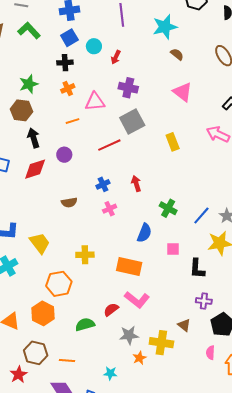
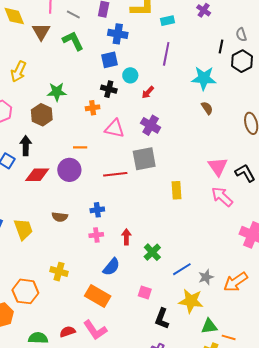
black cross: (65, 63) -> (109, 89), moved
pink triangle: (182, 92) -> (218, 167), moved
orange line: (73, 121) -> (80, 147), moved
black arrow: (34, 138) -> (26, 146), moved
purple circle: (64, 155) -> (69, 170), size x1.5
red arrow: (136, 184) -> (126, 237), moved
blue semicircle: (144, 233) -> (111, 267), moved
yellow trapezoid: (40, 243) -> (23, 229), moved

